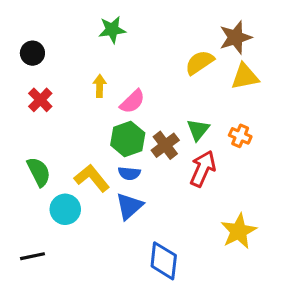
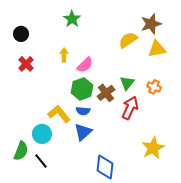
green star: (112, 30) -> (72, 19), turned -30
green semicircle: (39, 172) -> (21, 151), moved, turned 48
black line: (32, 256) -> (41, 161), moved, turned 63

